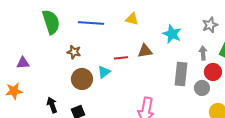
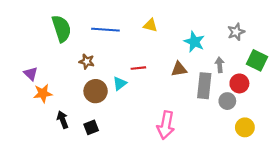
brown triangle: (145, 51) -> (179, 69), moved
gray arrow: (203, 53) -> (220, 65), moved
purple triangle: (23, 63) -> (31, 74), turned 48
orange star: (14, 91) -> (43, 93), moved

